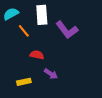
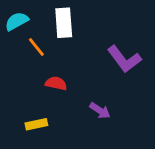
purple L-shape: (67, 30) -> (124, 59), moved
purple arrow: (51, 74) -> (100, 111), moved

